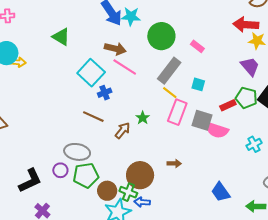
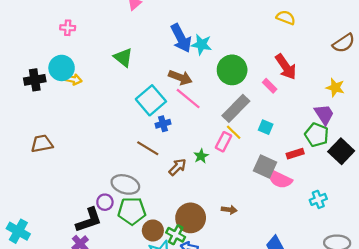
red arrow: (246, 25) -> (286, 67), moved, turned -135
green pentagon: (246, 98) -> (317, 135), moved
pink rectangle: (177, 112) -> (223, 142), moved, size x0.7
black L-shape: (30, 181) -> (89, 220), moved

